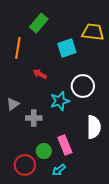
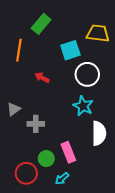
white circle: (83, 86) -> (87, 74), moved
cyan star: (60, 101) -> (83, 106), moved, turned -30

